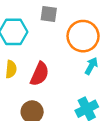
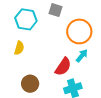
red semicircle: (40, 74) -> (63, 67), moved

